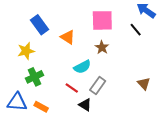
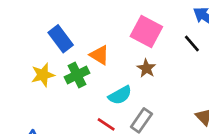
pink square: (102, 20) -> (146, 31), turned 30
green cross: (35, 77) -> (77, 75), moved

